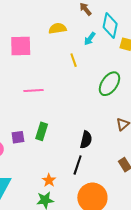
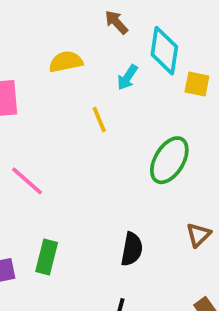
pink line: (33, 90) -> (27, 181), turned 48
black semicircle: (86, 140) -> (132, 249), moved

